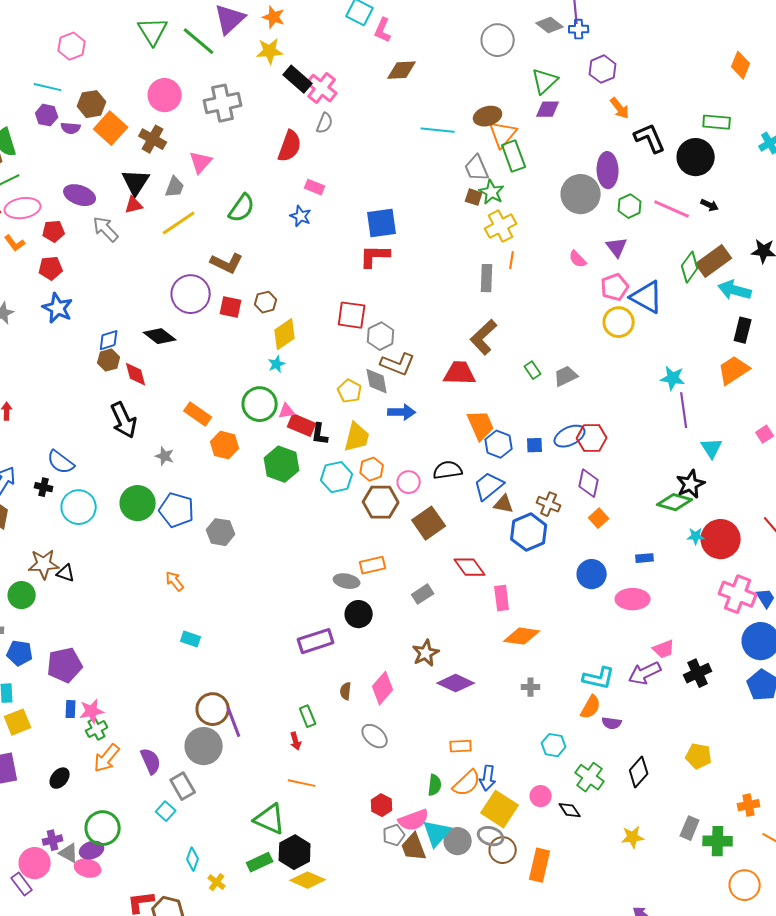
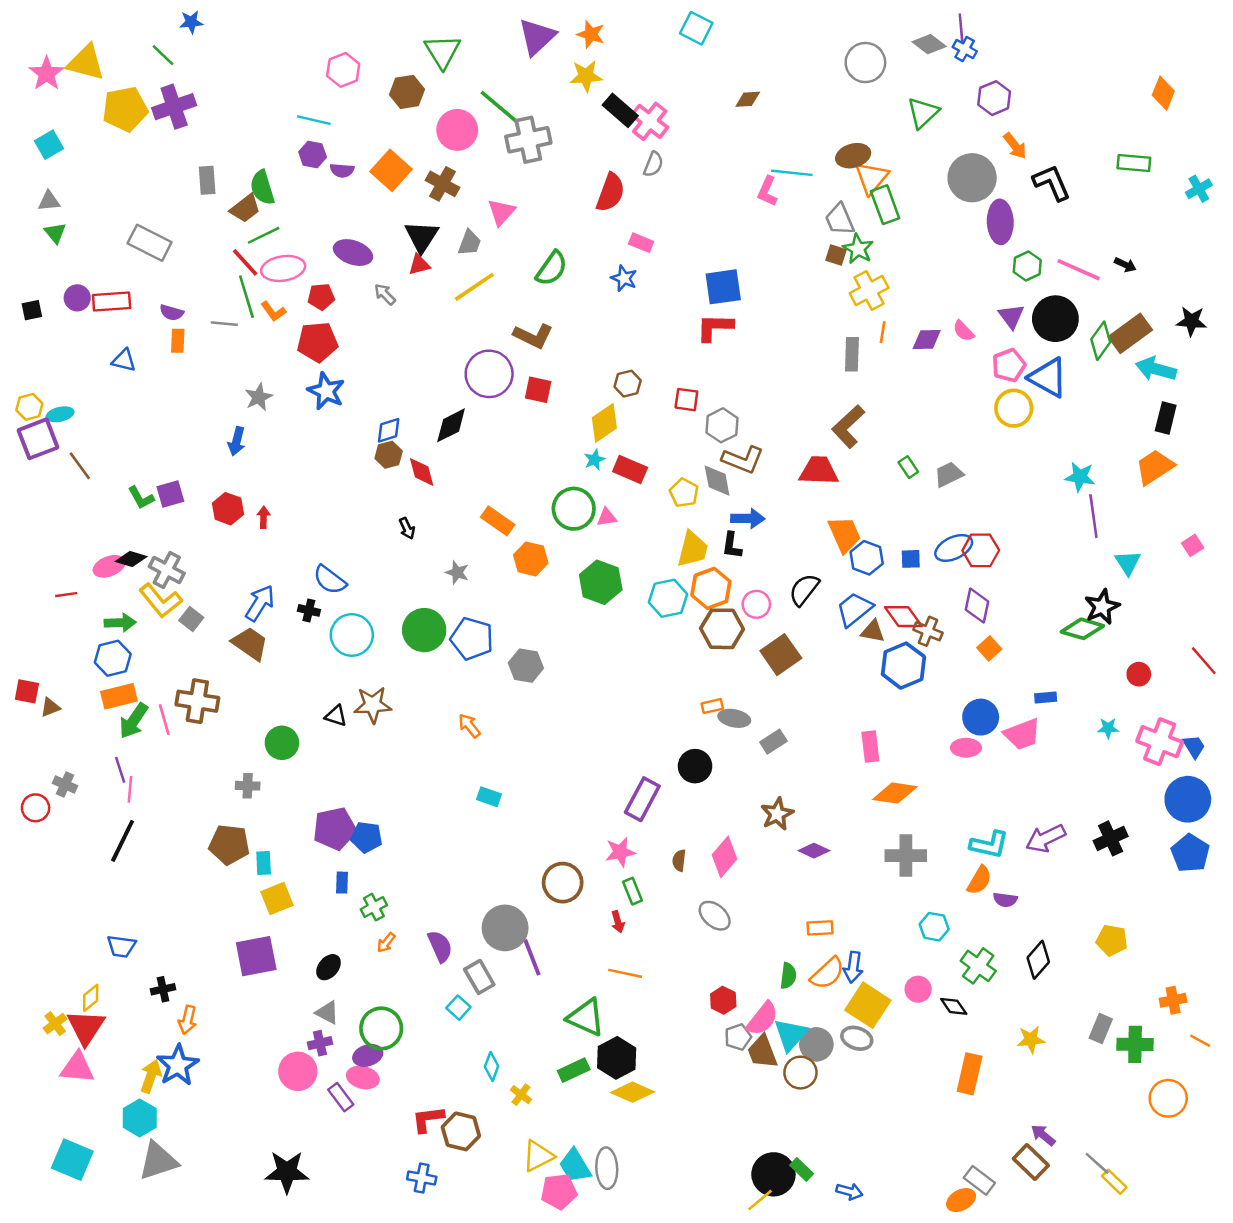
blue cross: (579, 29) -> (965, 49), turned 30
pink L-shape: (383, 30) -> (767, 191), moved
green line: (199, 41) -> (499, 107), moved
brown diamond: (402, 70) -> (748, 99), size x0.7
brown hexagon: (92, 104) -> (407, 92), moved
purple diamond: (548, 109) -> (927, 340), moved
black circle: (696, 157) -> (1055, 319), moved
gray circle: (581, 194) -> (972, 178), moved
gray arrow: (106, 229) -> (385, 294), size x0.7
red pentagon: (51, 268) -> (317, 342), size x1.4
brown hexagon: (266, 302) -> (628, 384), moved
red square: (352, 315) -> (686, 400), size x0.7
black diamond: (160, 336) -> (451, 425), turned -64
black arrow: (124, 420) -> (407, 528), size x0.5
red rectangle: (302, 425) -> (630, 469), moved
black L-shape: (320, 434) -> (732, 545), moved
orange hexagon: (372, 469) -> (711, 588), size x1.4
black semicircle: (448, 470) -> (804, 590), turned -44
cyan star: (696, 536) -> (1108, 728), moved
red circle: (721, 539) -> (1139, 674), size x0.5
brown star: (44, 564) -> (373, 705), moved
orange rectangle: (373, 565) -> (712, 706), size x0.7
red diamond: (470, 567) -> (903, 617), moved
gray ellipse: (347, 581) -> (734, 718), moved
pink ellipse: (633, 599) -> (966, 748), moved, size x0.7
purple rectangle: (316, 641) -> (642, 799), turned -44
pink trapezoid: (664, 649) -> (1022, 734), moved, size x1.4
blue pentagon: (20, 653) -> (367, 837), moved
purple diamond: (456, 683) -> (814, 851), size x0.7
gray cross: (531, 687) -> (906, 856), size x1.8
brown circle: (213, 709) -> (563, 883), moved
pink star: (92, 711) -> (620, 852), moved
purple line: (234, 722) -> (532, 957), moved
orange arrow: (107, 758) -> (386, 943), size x0.6
pink semicircle: (414, 820) -> (762, 1019), turned -32
brown circle: (503, 850) -> (800, 1073), moved
gray triangle: (69, 853) -> (327, 1013), moved
orange rectangle: (540, 865) -> (970, 1074), moved
purple rectangle: (22, 884) -> (341, 1097), moved

